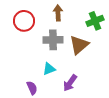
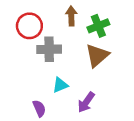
green cross: (95, 21) -> (98, 26), moved
gray cross: (53, 40) -> (49, 49), moved

